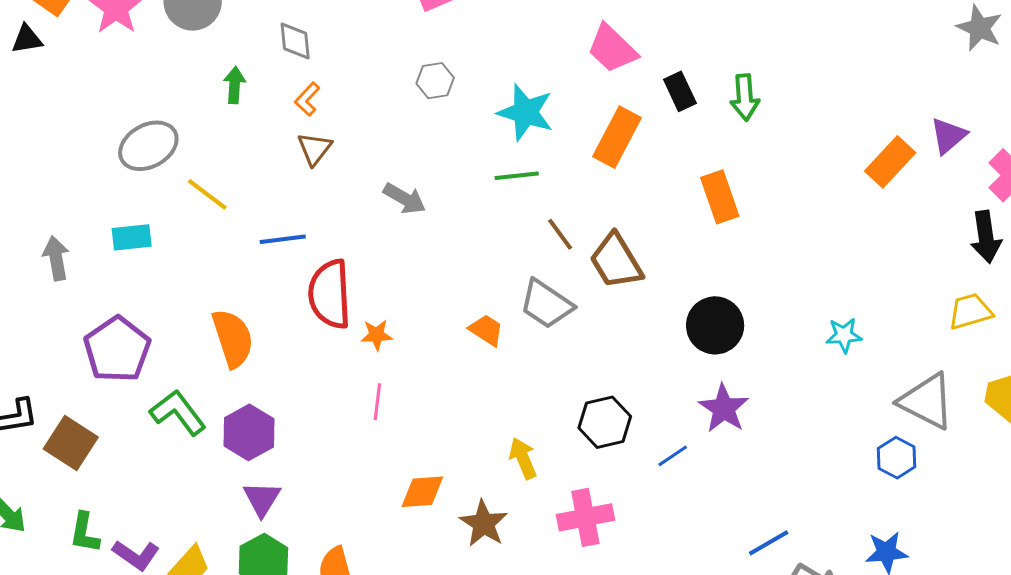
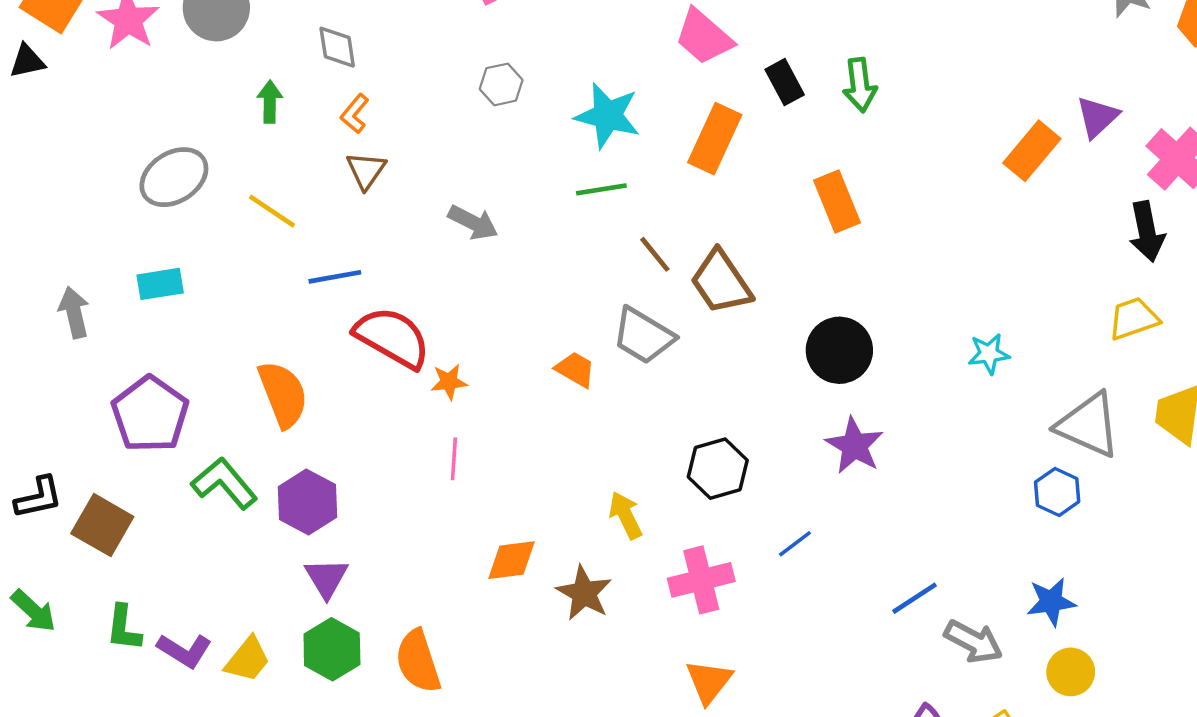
yellow line: (207, 194) -> (272, 211), moved
red semicircle: (330, 294) -> (392, 337), turned 126
blue line: (673, 456) -> (795, 544), moved

